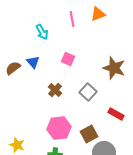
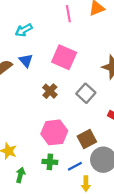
cyan arrow: (42, 32) -> (24, 30), moved, turned 91
pink square: (68, 59) -> (64, 57), size x1.6

